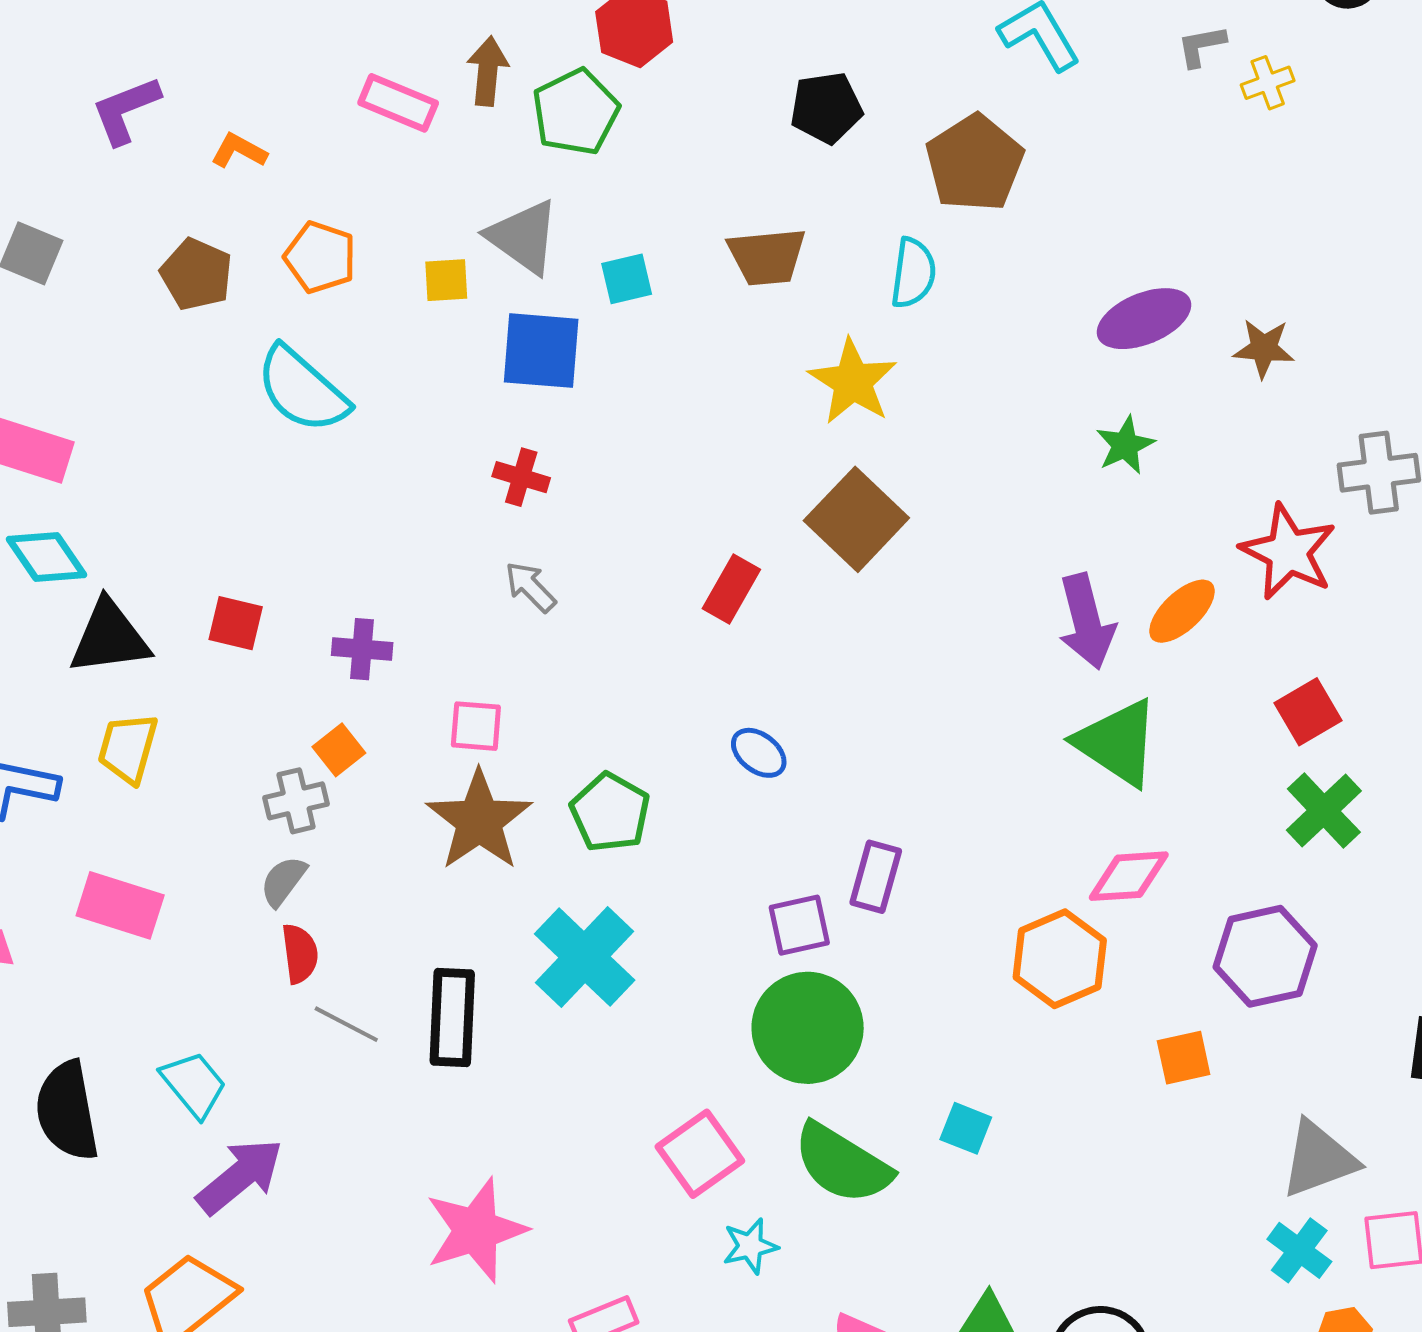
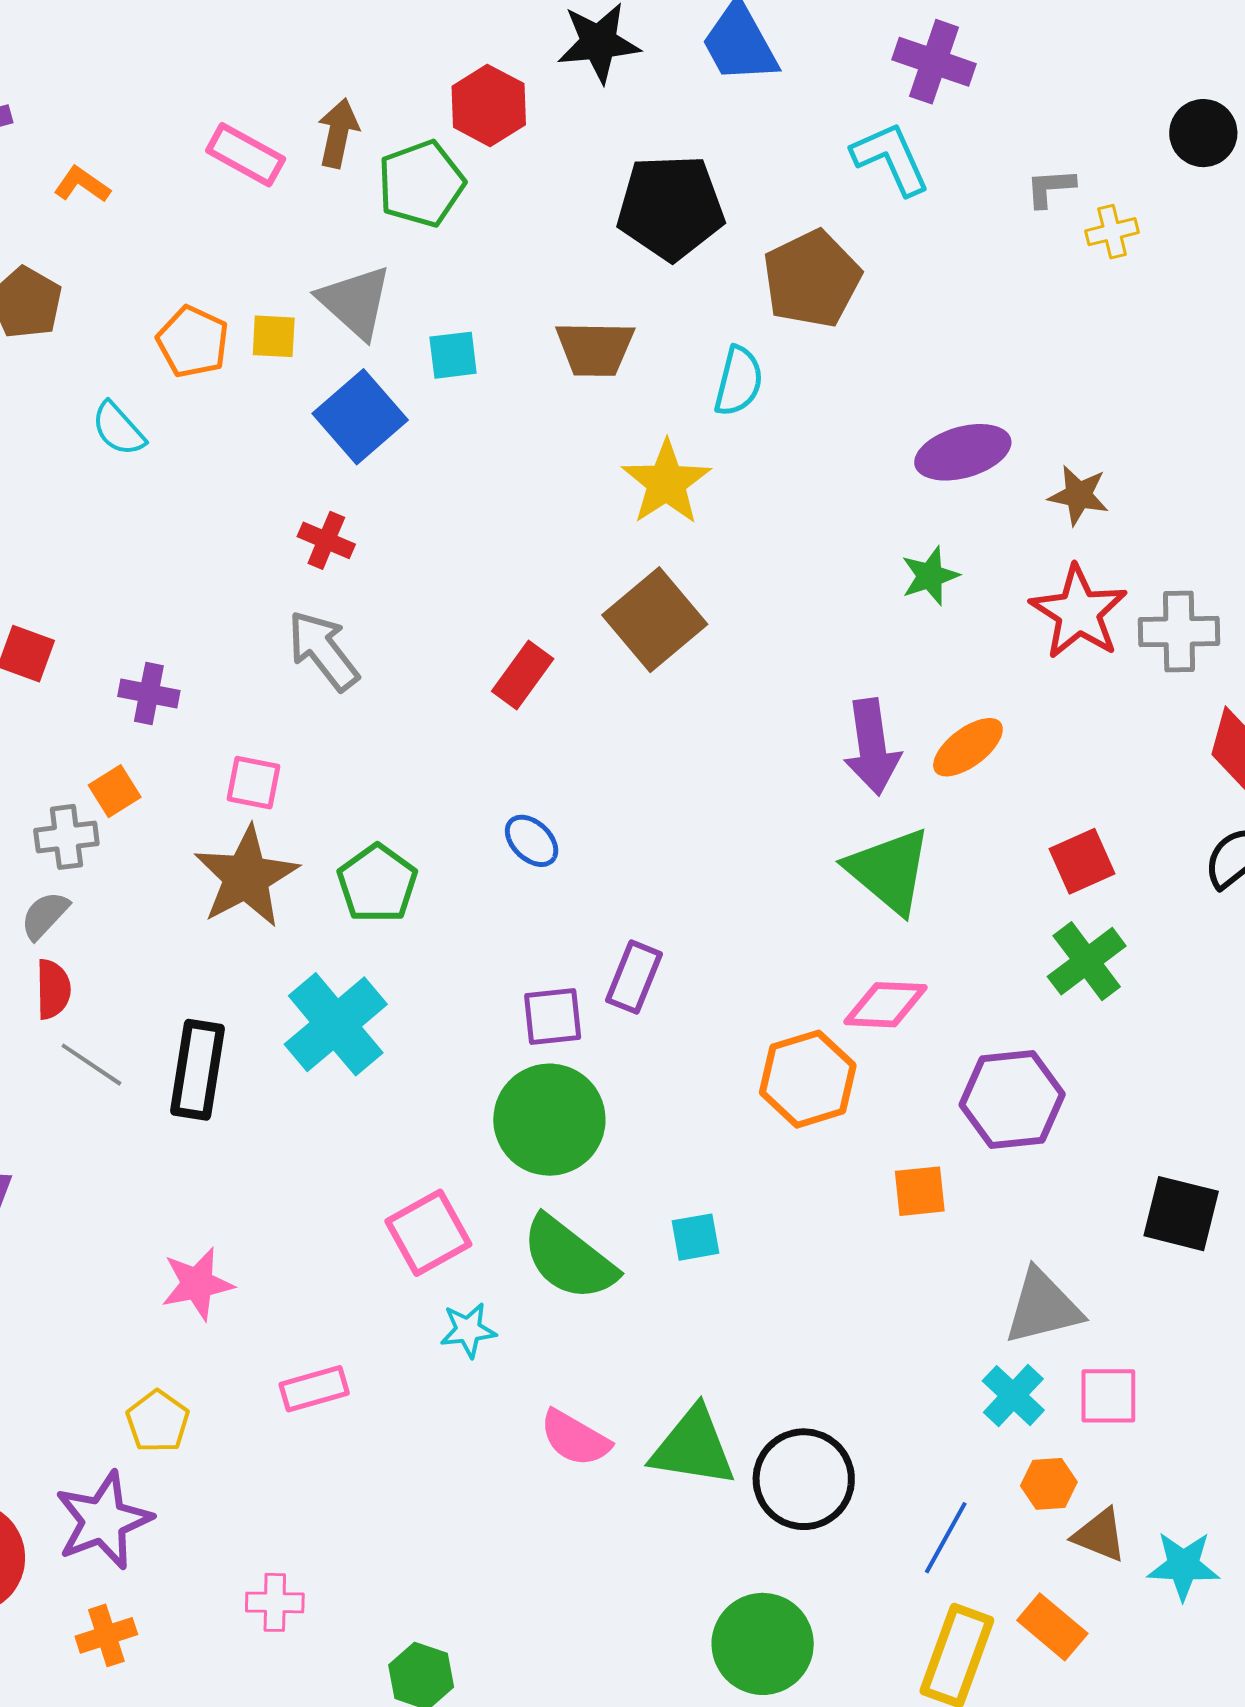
black pentagon: (826, 108) -> (671, 207), size x1.5
orange pentagon: (320, 257) -> (193, 342), moved
blue square: (541, 351) -> (360, 417), turned 38
cyan semicircle: (302, 390) -> (118, 429), size x0.6
red star: (1288, 552) -> (1079, 612), moved
gray arrow: (530, 587) -> (323, 650), size x1.5
cyan square: (966, 1128) -> (695, 1237), turned -38
pink star: (476, 1230) -> (197, 1284), size x0.7

